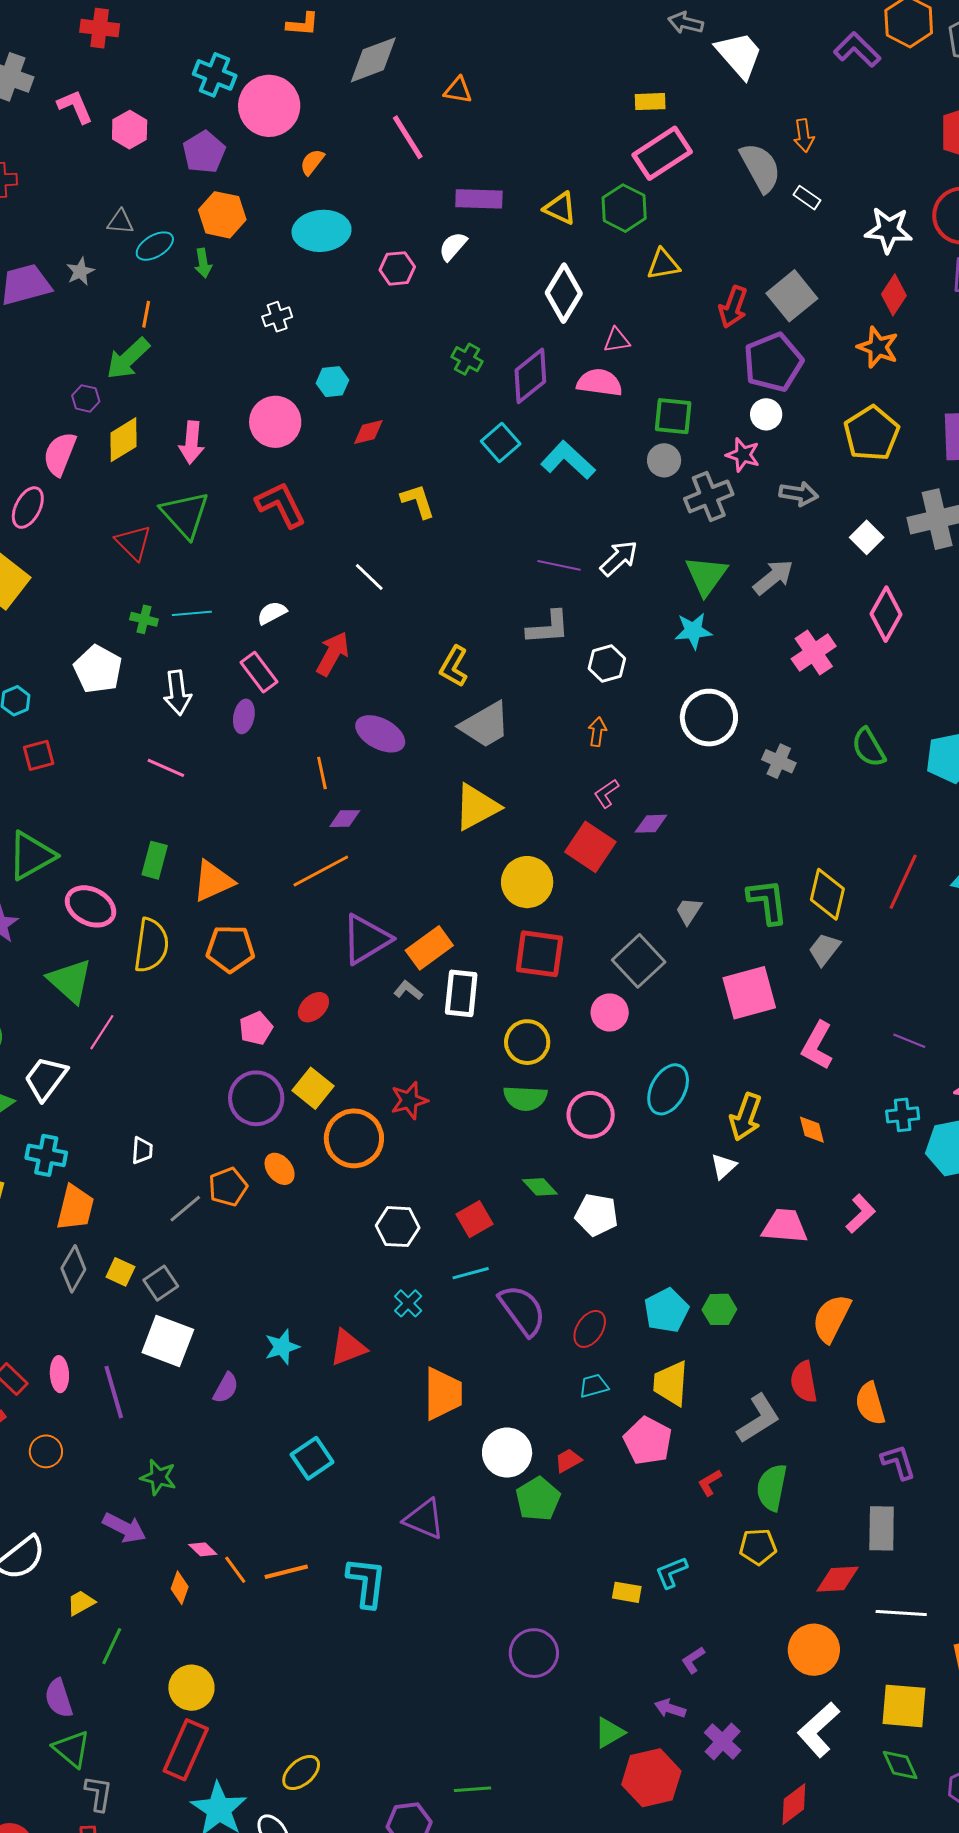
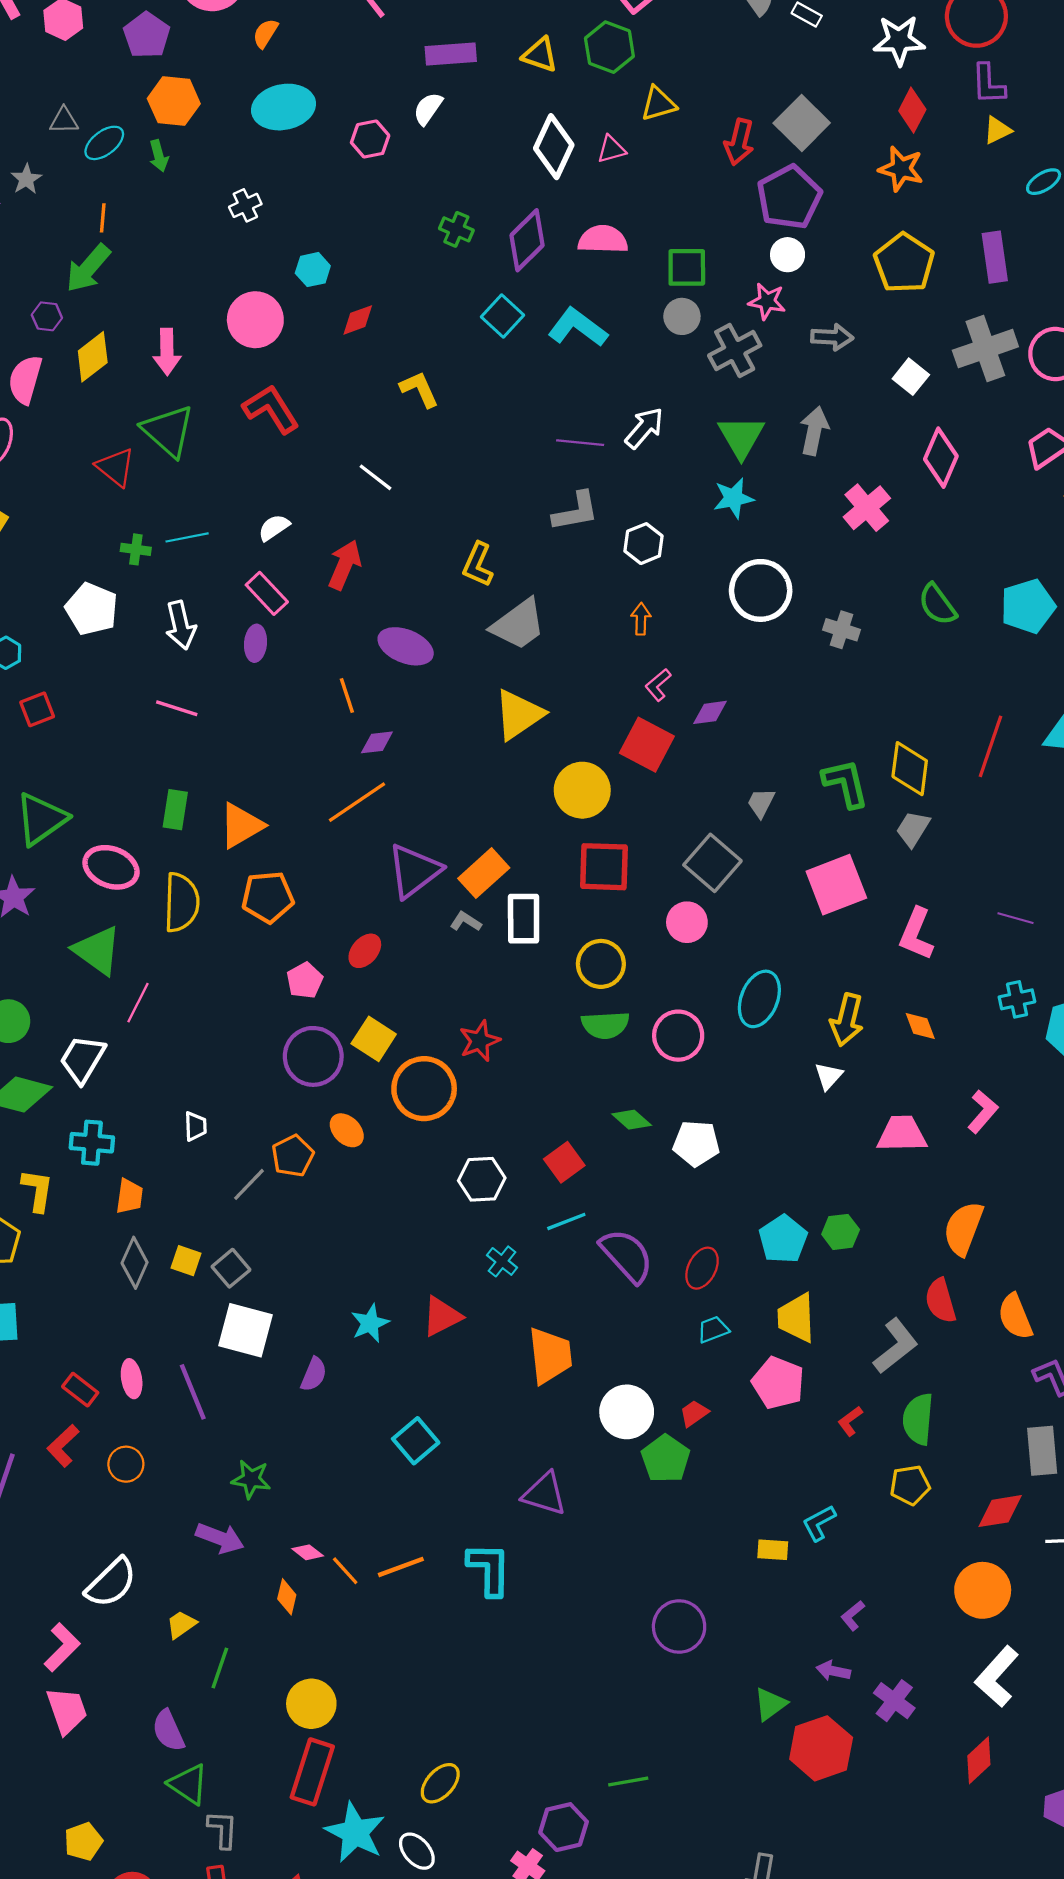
pink triangle: (617, 340) -> (611, 149), moved
gray arrow: (773, 577) -> (814, 431), turned -33
orange trapezoid: (75, 1208) -> (129, 1196), size x0.7

